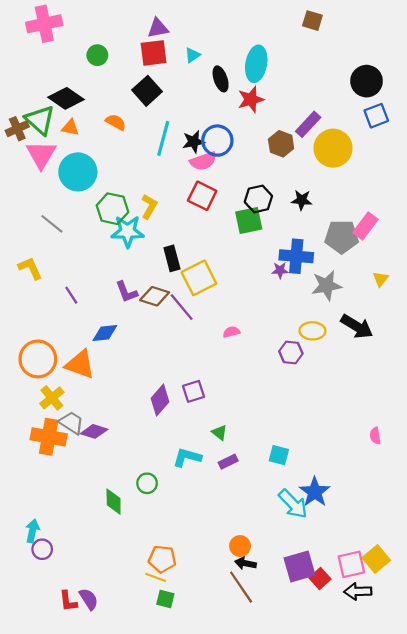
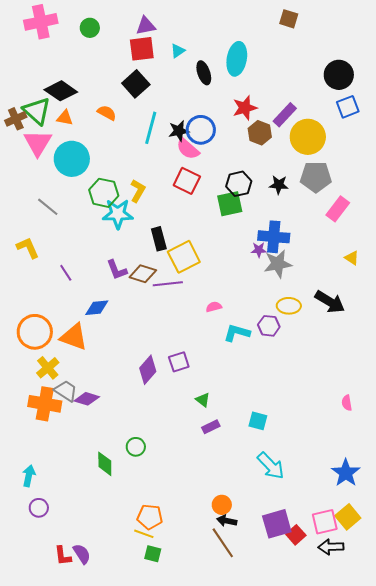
green circle: (97, 55) -> (90, 28), moved
red star: (251, 99) -> (245, 108), moved
pink semicircle: (203, 161) -> (188, 149), turned 60
gray pentagon: (342, 237) -> (316, 177), moved
yellow triangle: (381, 279) -> (352, 258), turned -35
gray star: (327, 285) -> (278, 264), moved
purple line: (182, 307) -> (168, 284), turned -56
cyan L-shape: (187, 457) -> (237, 333), moved
blue star: (315, 492) -> (346, 473), moved
cyan arrow: (32, 531) -> (29, 476), moved

